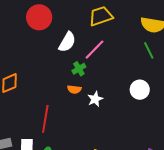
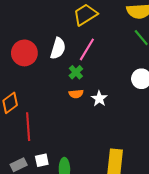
red circle: (39, 17) -> (24, 53), moved
red line: (45, 119) -> (28, 127), moved

